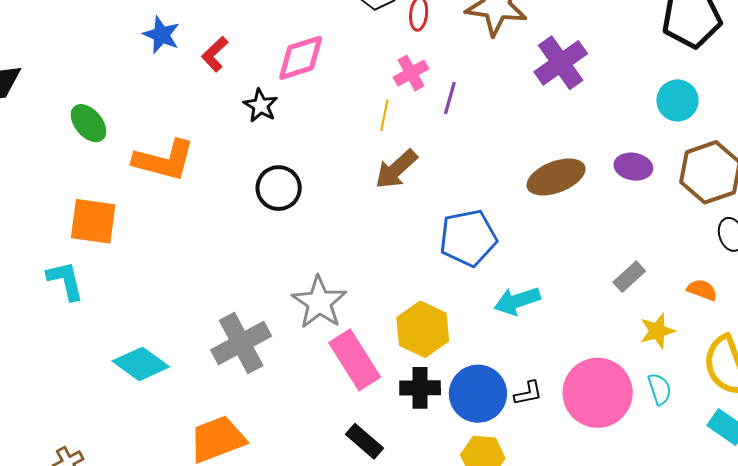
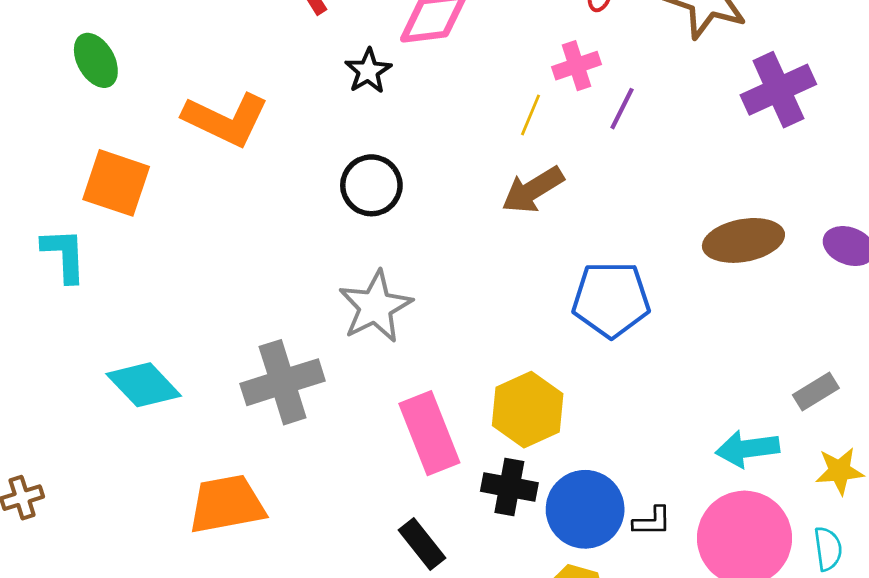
green ellipse: (88, 123) -> (96, 60), moved
cyan arrow: (517, 301) -> (747, 449), moved
gray star: (319, 302) -> (375, 307), moved

